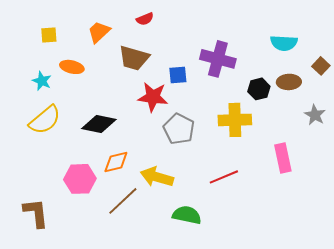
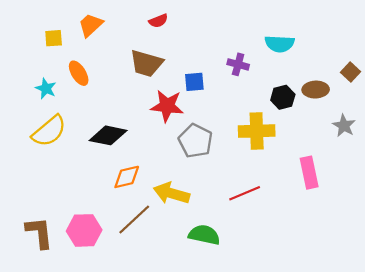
orange trapezoid: (99, 32) -> (91, 25), moved
cyan semicircle: (284, 43) -> (280, 44), moved
purple cross: (218, 59) -> (238, 64), size x0.6
orange ellipse: (72, 67) -> (79, 73), turned 45
pink hexagon: (80, 179) -> (84, 230), moved

